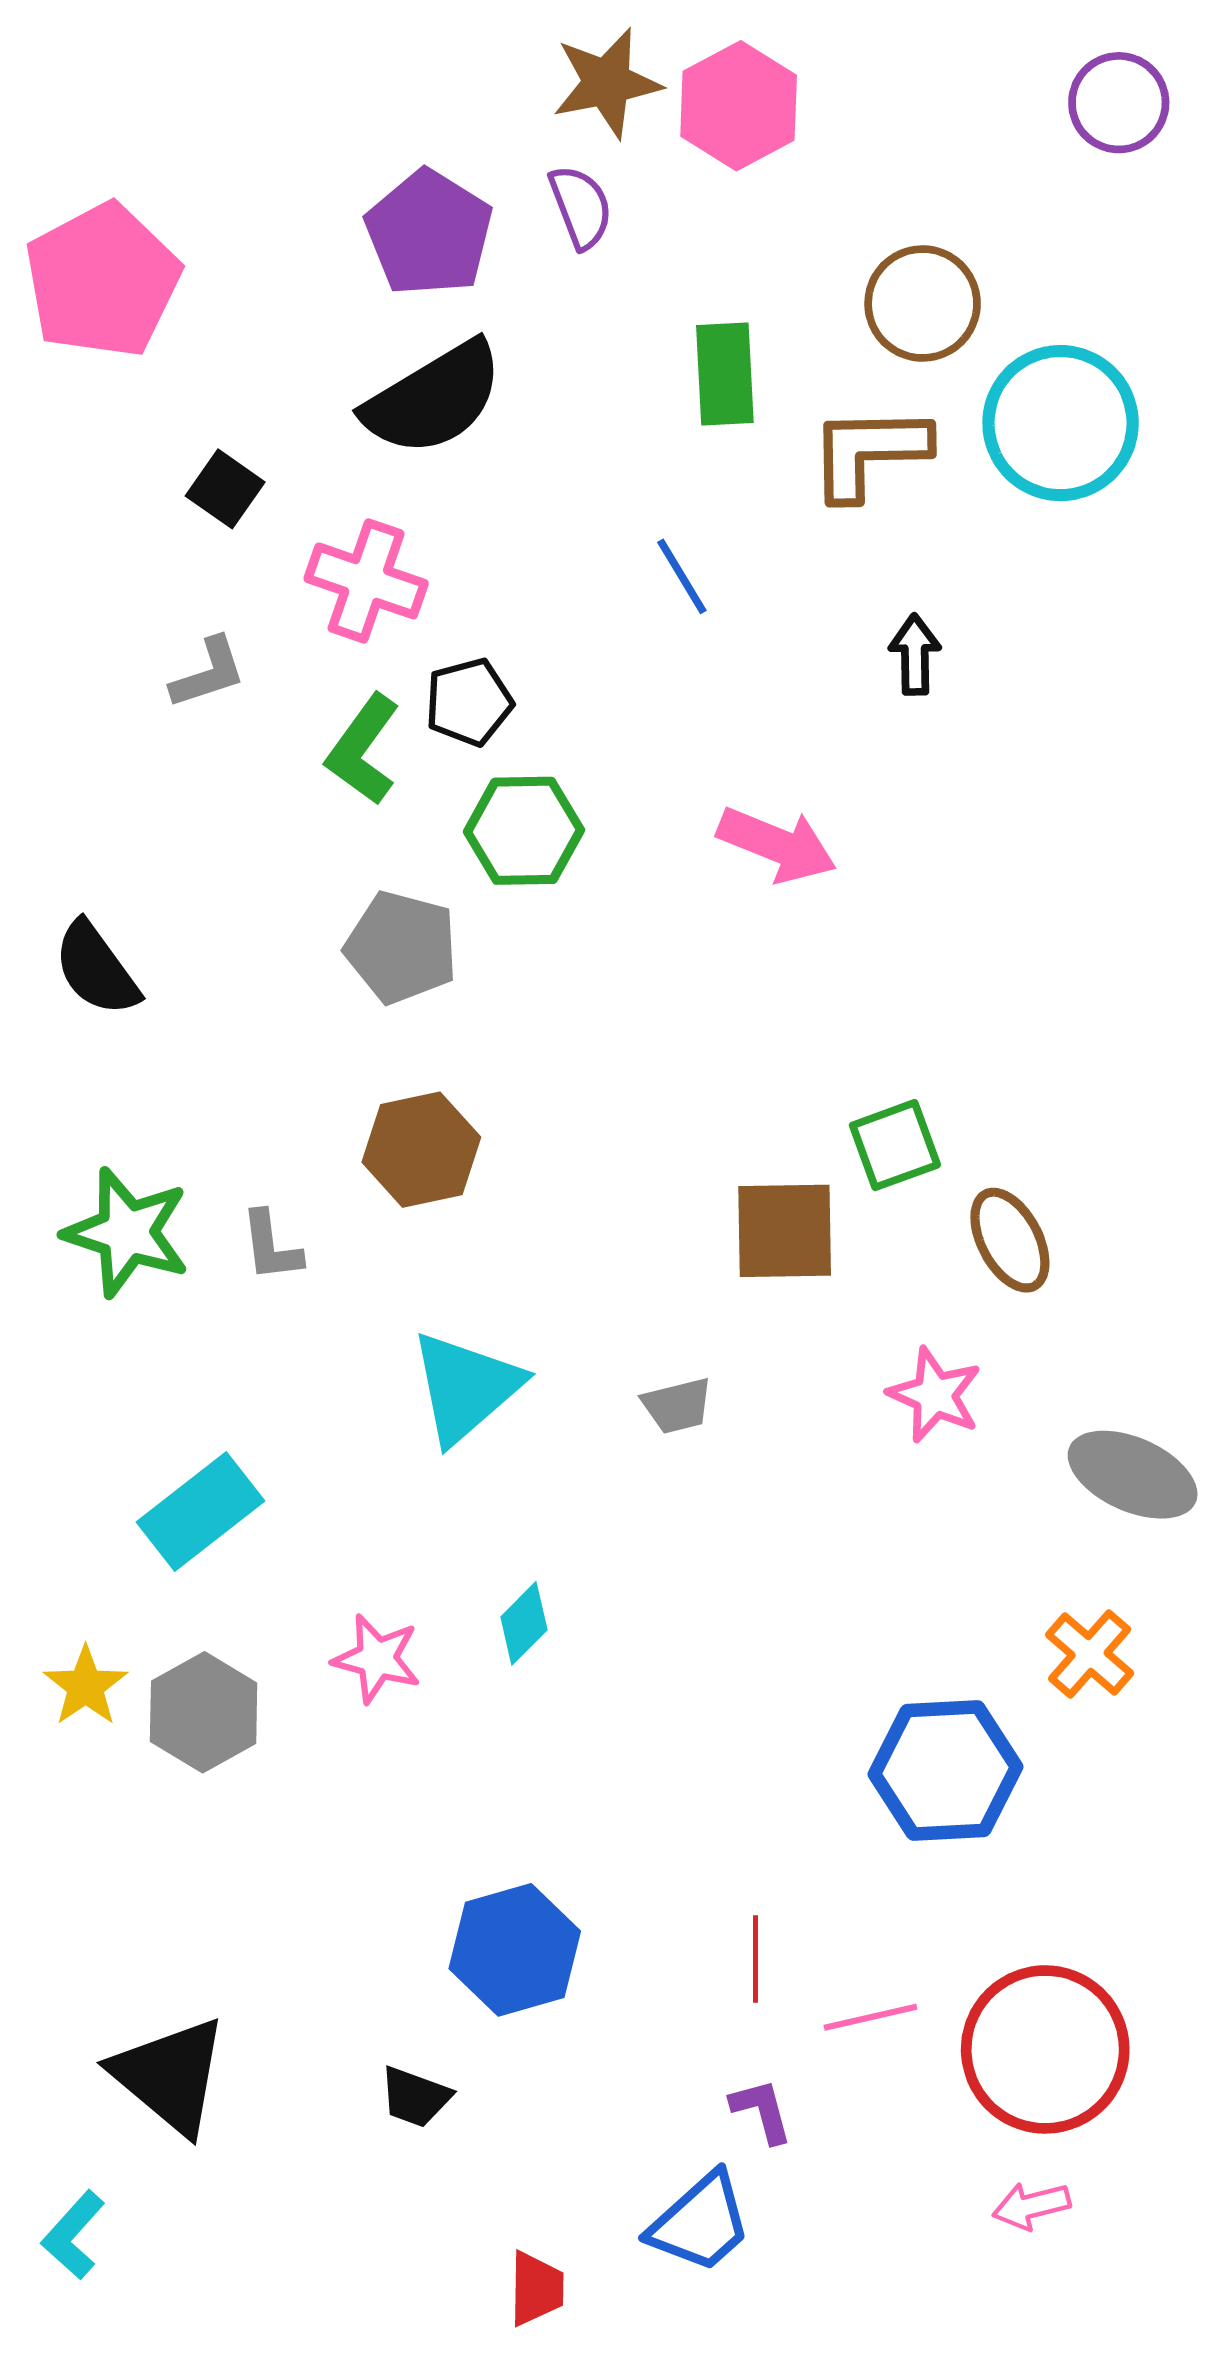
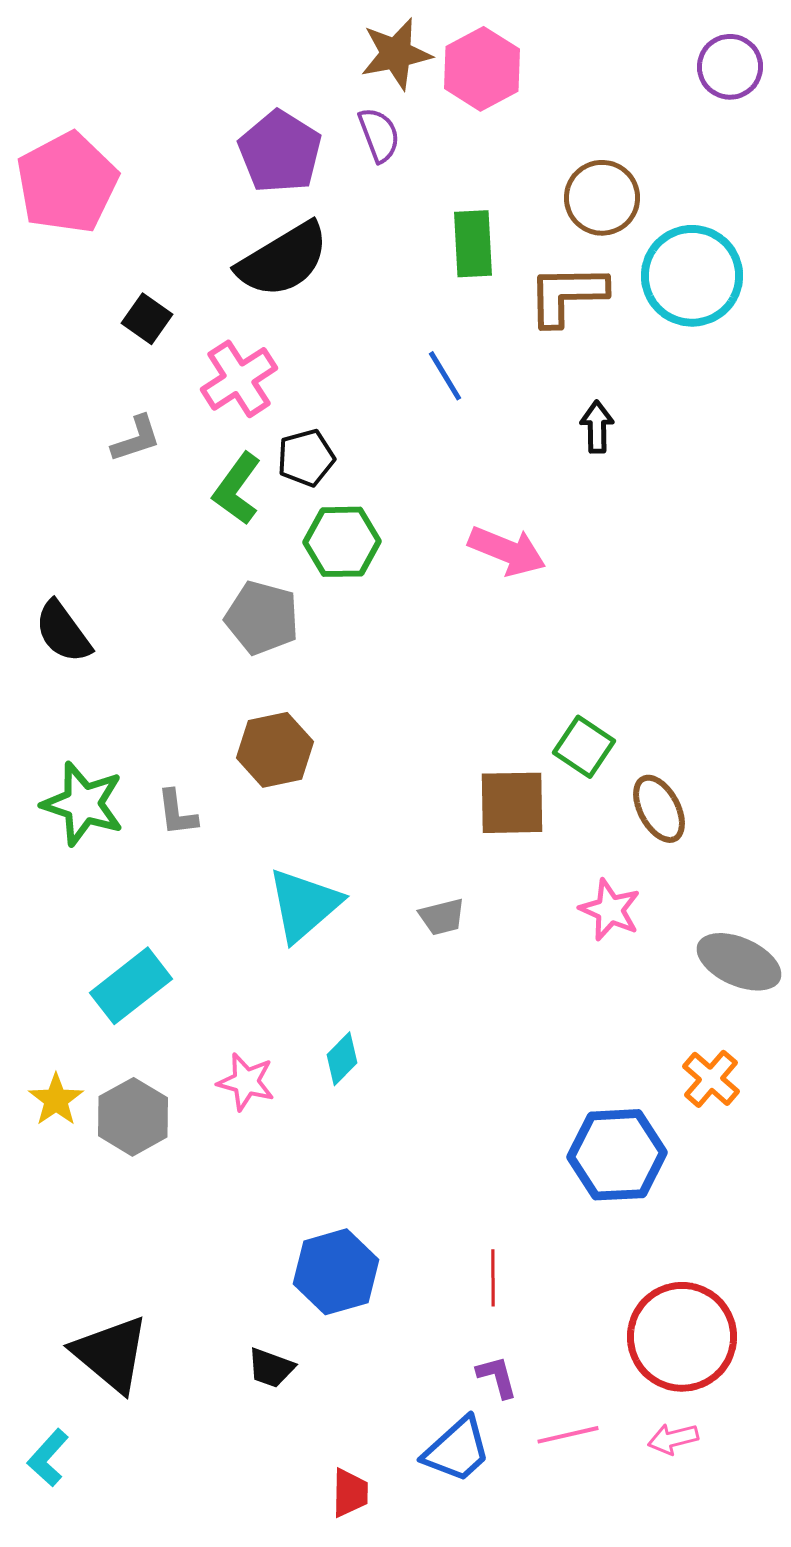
pink cross: (366, 581) -> (239, 379), turned 38
green square: (895, 1145) -> (584, 747), turned -36
pink line: (870, 2017) -> (568, 1435), moved

